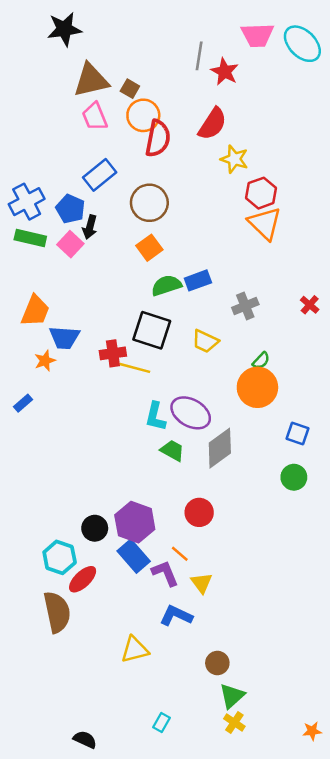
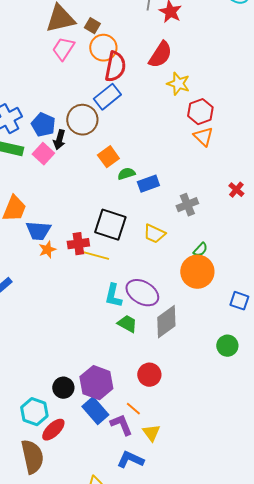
pink trapezoid: (95, 117) -> (63, 49), turned 55
blue rectangle: (100, 175) -> (107, 97), moved
brown circle: (149, 203) -> (82, 120), moved
orange triangle: (265, 223) -> (203, 137), size x0.7
green semicircle: (166, 285) -> (126, 174), moved, size x0.7
red cross: (310, 305) -> (236, 190), moved
orange star: (45, 361) -> (47, 250), moved
blue square: (298, 433) -> (239, 301), moved

